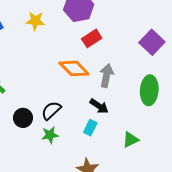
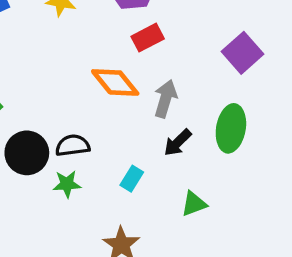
black arrow: (99, 106) -> (178, 143), moved, turned 96
black semicircle: (51, 110) -> (73, 145), turned 30
black circle: (23, 118) -> (27, 153), size x1.4

